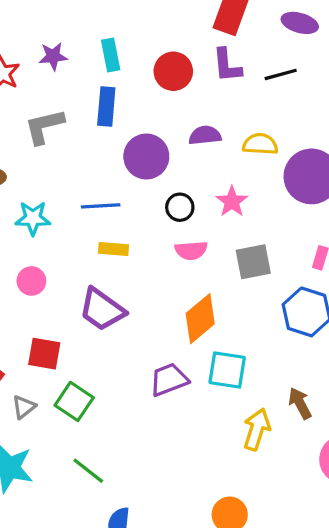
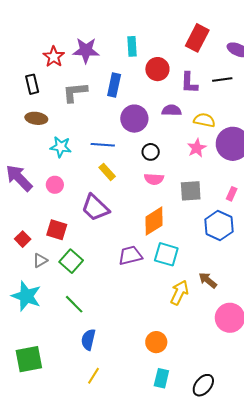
cyan rectangle: (111, 55) -> (132, 46), moved
purple star: (53, 56) -> (86, 50), size x1.5
purple L-shape: (227, 65) -> (189, 83), moved
pink star: (232, 202) -> (197, 148), moved
yellow rectangle: (114, 249) -> (107, 172), turned 36
brown arrow: (300, 403) -> (208, 280), turned -30

